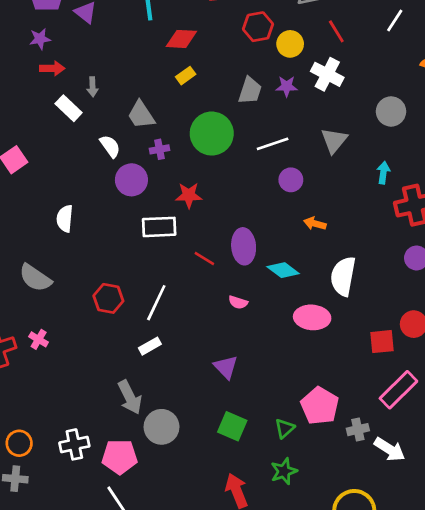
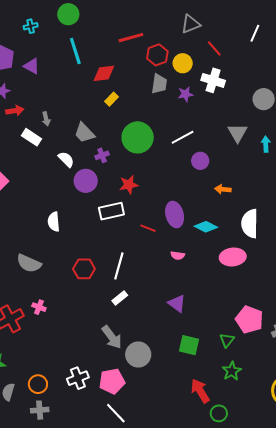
gray trapezoid: (250, 91) -> (159, 84), moved
gray triangle: (334, 140) -> (237, 133), moved
white semicircle: (65, 219) -> (54, 222), moved

